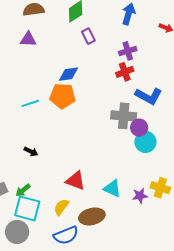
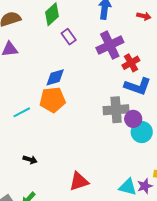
purple cross: (128, 51) -> (110, 45), size x1.5
red cross: (125, 72) -> (131, 63), moved
red triangle: (76, 181) -> (79, 181), turned -30
cyan triangle: (112, 188) -> (128, 187), moved

